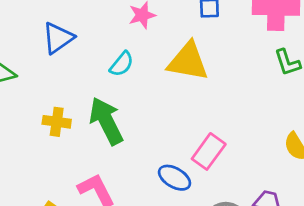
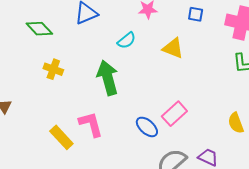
yellow triangle: (188, 61) -> (173, 48), size x0.7
yellow cross: (57, 122) -> (53, 69), moved

